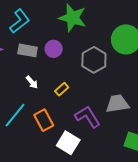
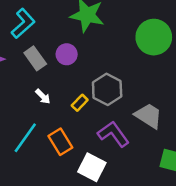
gray rectangle: (28, 50) -> (35, 58), turned 48
gray hexagon: (94, 60) -> (107, 89), moved
gray trapezoid: (117, 104) -> (149, 116), turned 45

